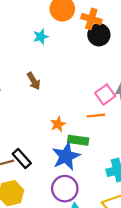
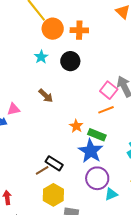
black circle: (99, 35) -> (70, 61), moved
green rectangle: (78, 140) -> (97, 135), turned 30

